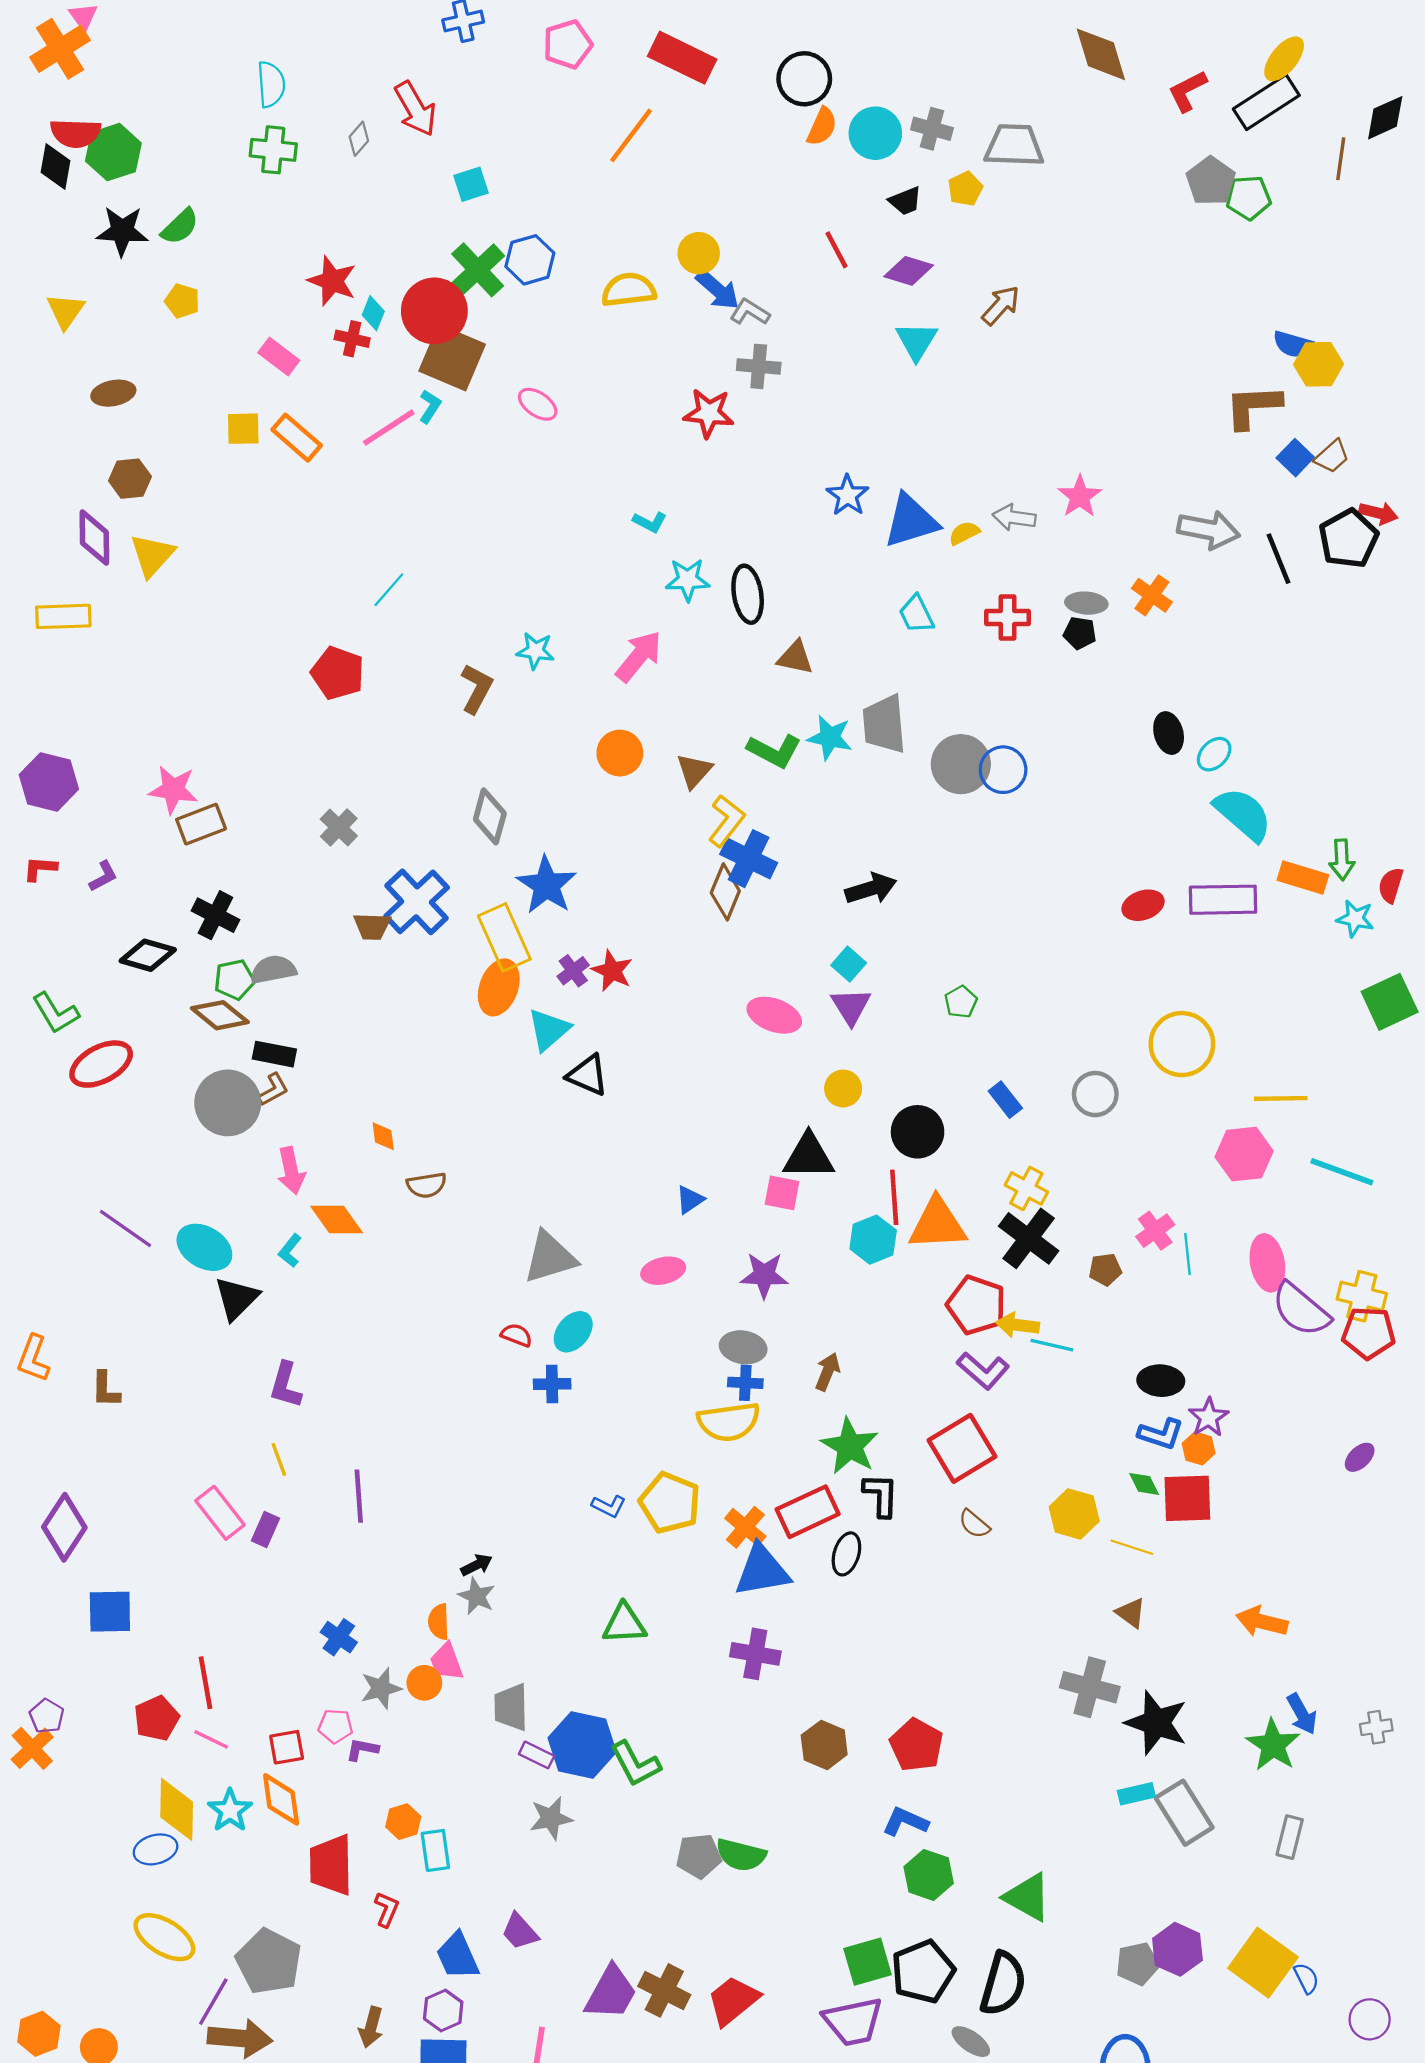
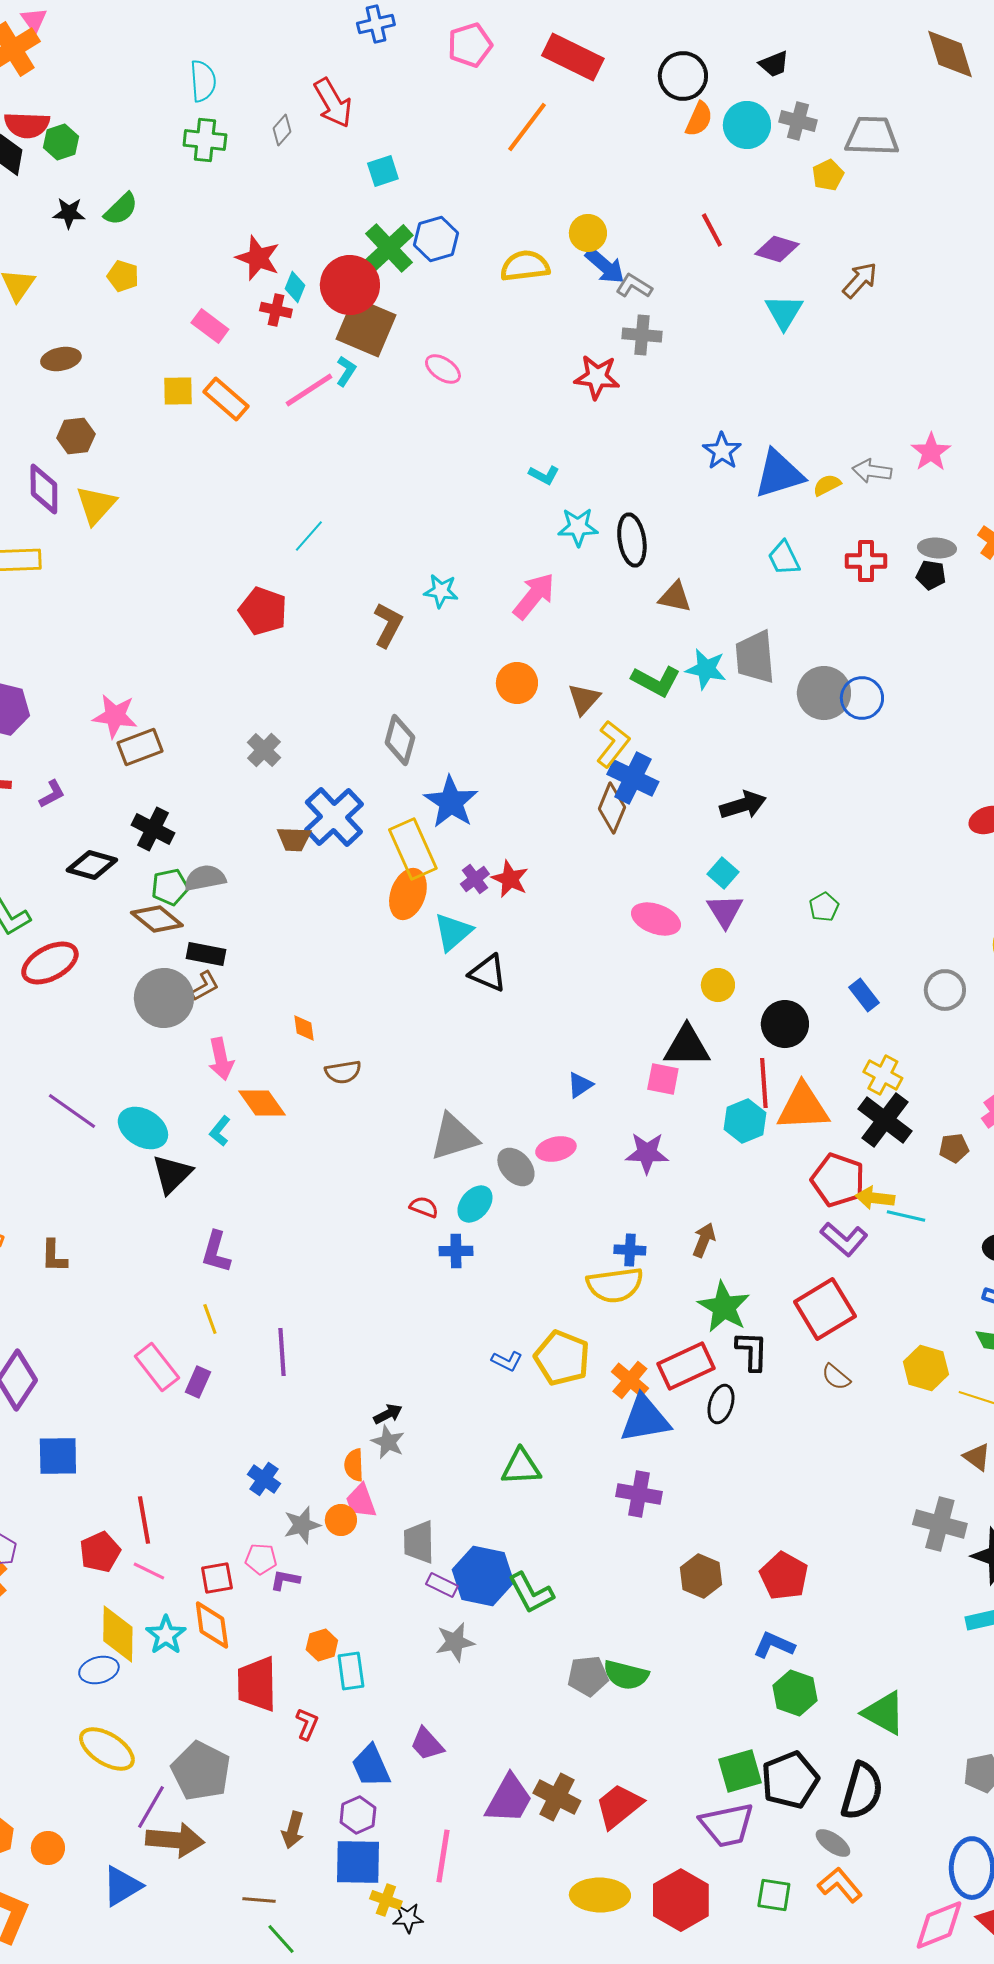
green hexagon: (113, 152) -> (61, 142), size x0.7
black trapezoid: (905, 201) -> (774, 64), moved
black star: (122, 231) -> (69, 213), size x0.7
gray ellipse: (743, 1347) -> (516, 1167), moved, turned 39

